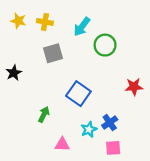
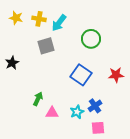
cyan arrow: (82, 27) -> (59, 23), moved
blue square: (78, 94) -> (81, 75), moved
pink triangle: (62, 144) -> (52, 113), moved

